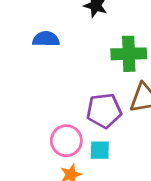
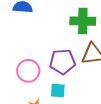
pink circle: (66, 141) -> (28, 71), moved

